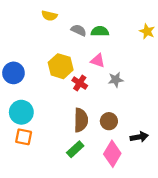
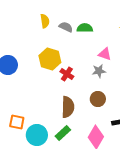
yellow semicircle: (49, 16) -> (45, 21), moved, turned -112
pink triangle: (98, 61) -> (105, 54), moved
cyan circle: (21, 112) -> (37, 135), moved
brown circle: (109, 121) -> (98, 99), moved

